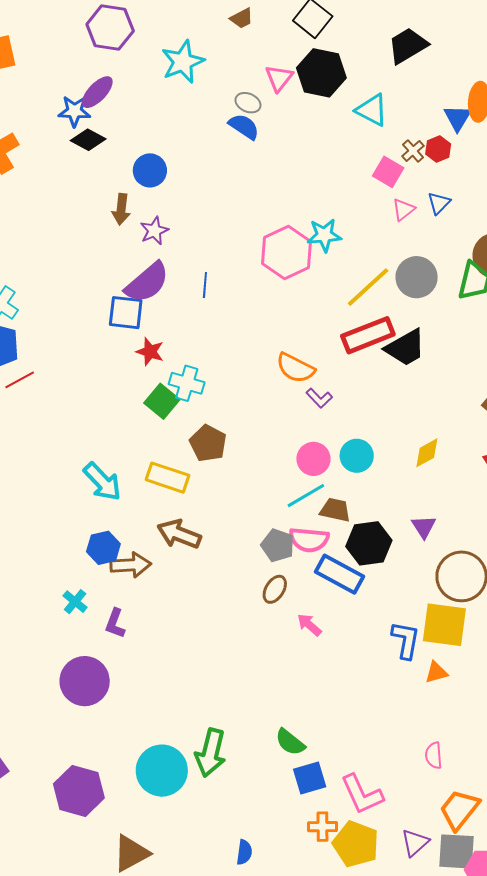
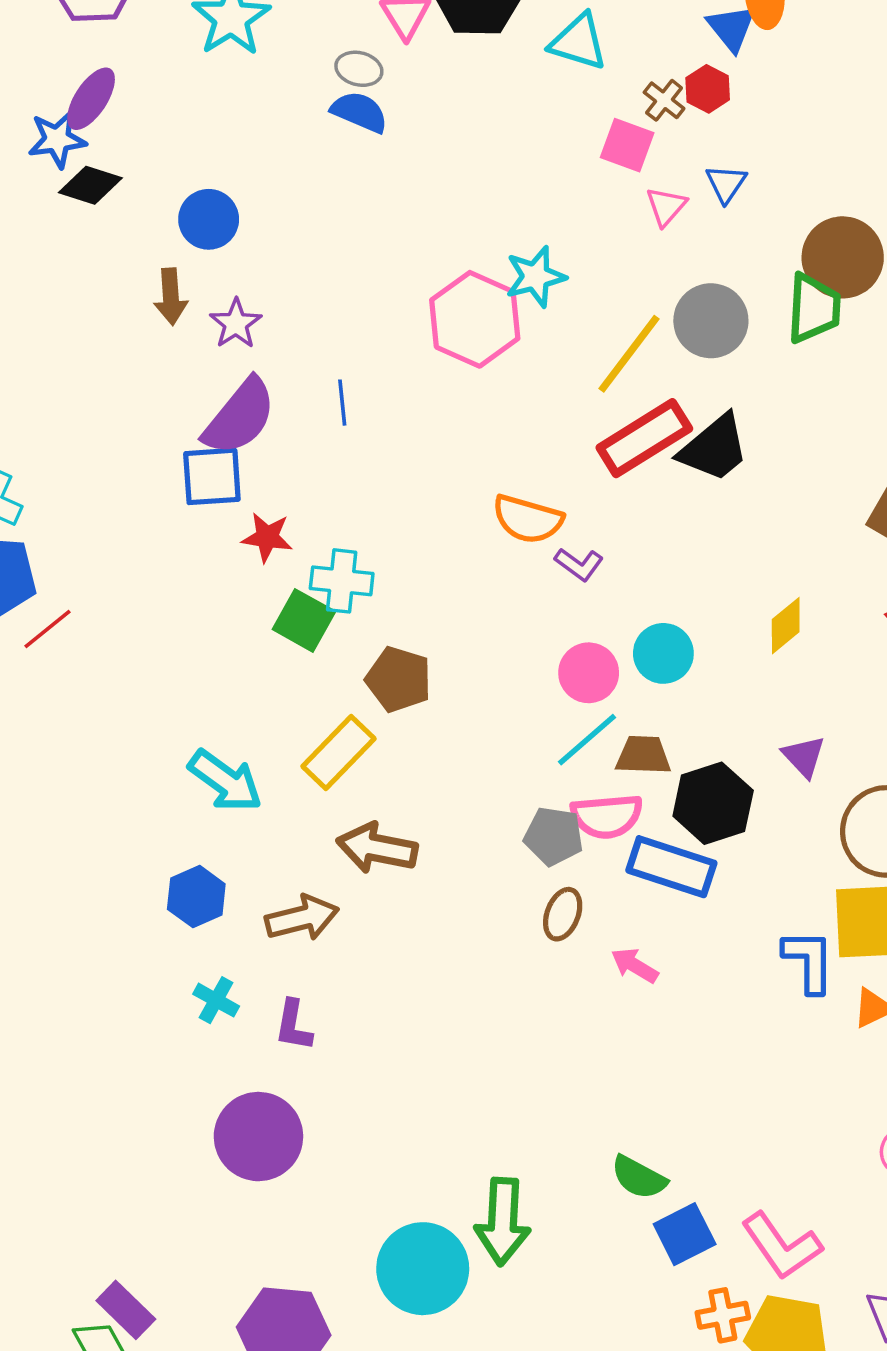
yellow rectangle: (168, 478) -> (338, 753), turned -54
blue hexagon: (103, 548) -> (196, 897), moved

